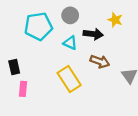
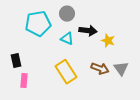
yellow star: (115, 20) -> (108, 41), moved
brown arrow: (100, 61) -> (100, 69), moved

